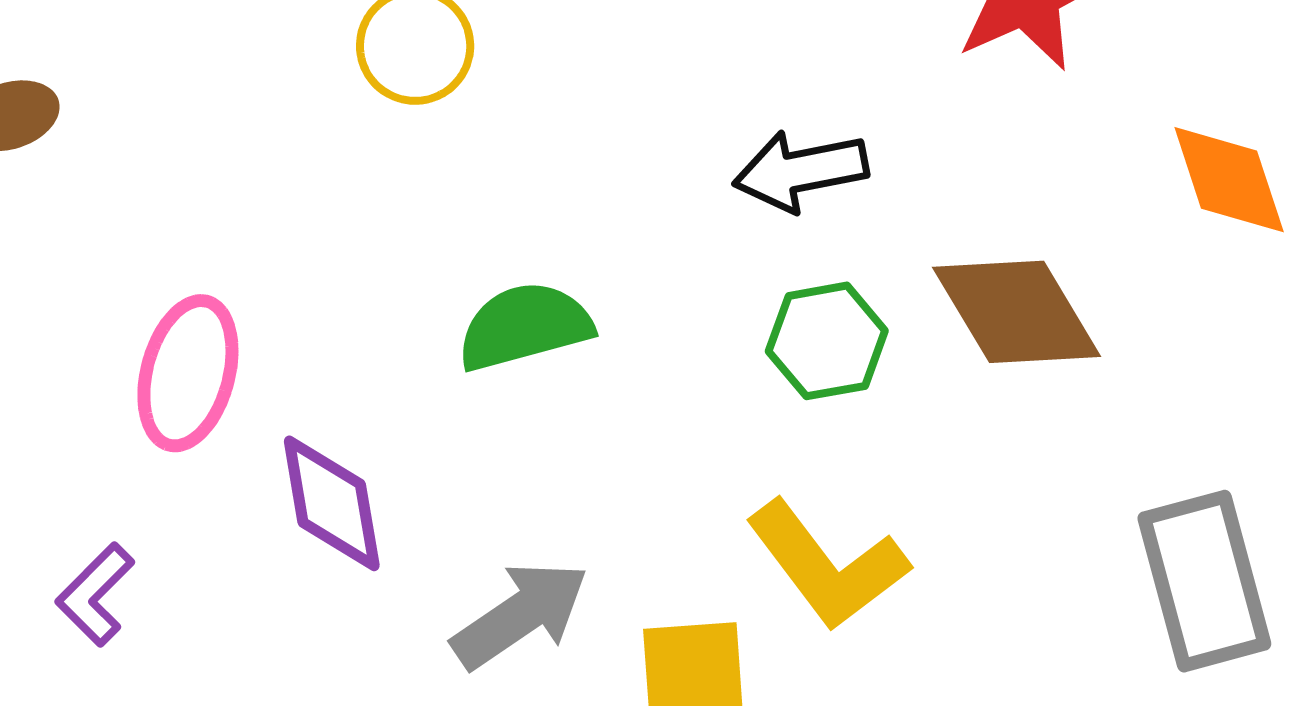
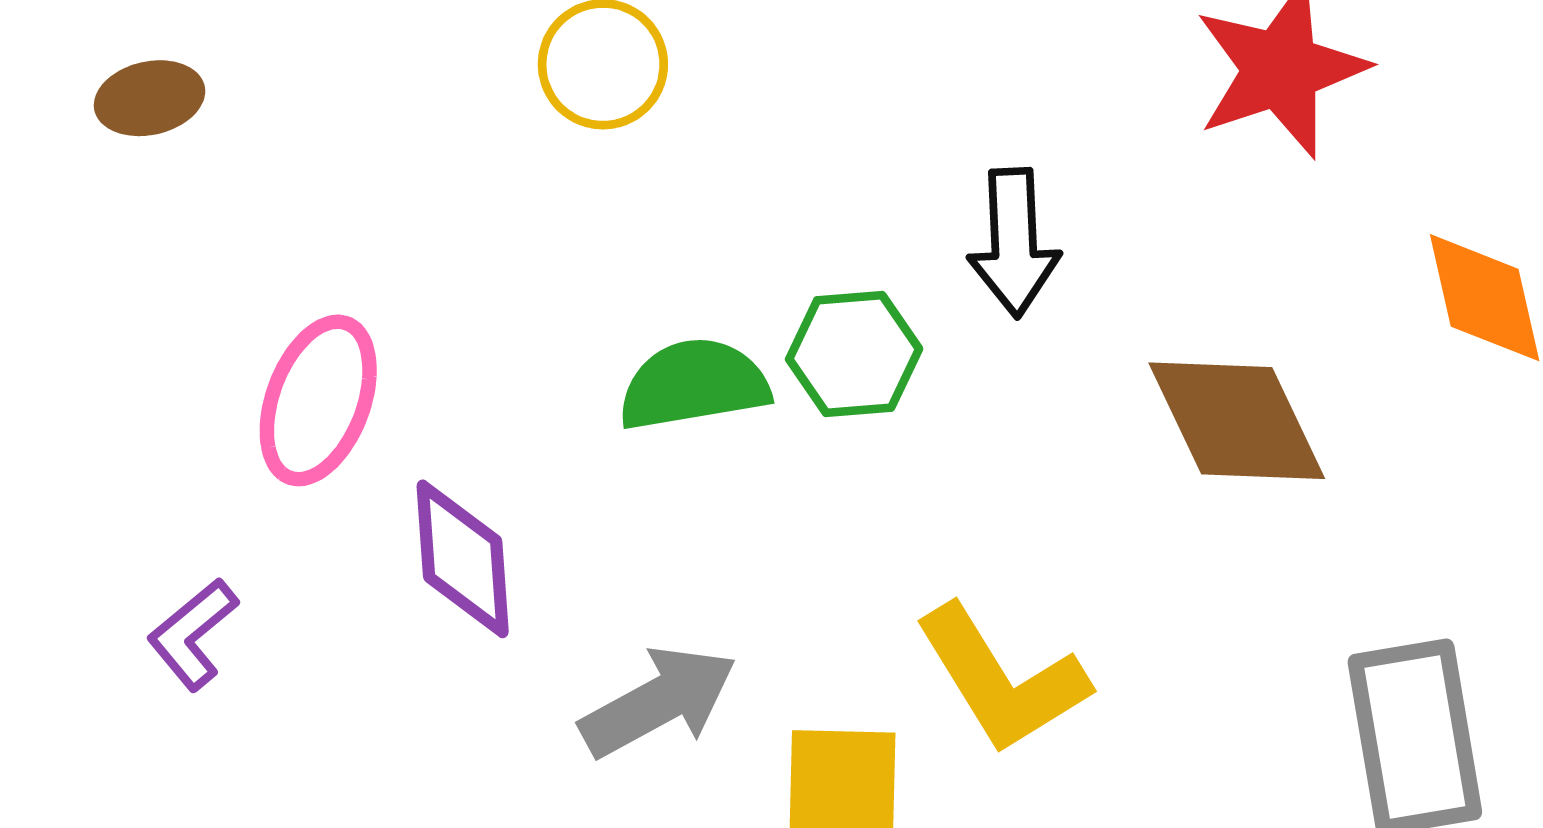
black arrow: (801, 171) -> (1014, 243), turned -87
green hexagon: (827, 341) -> (854, 354), moved

